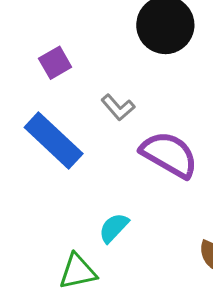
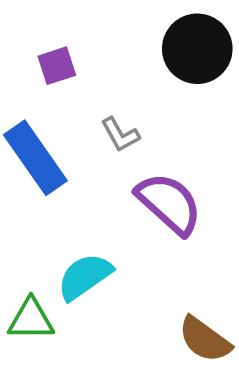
cyan semicircle: (114, 228) -> (85, 277), size x1.4

